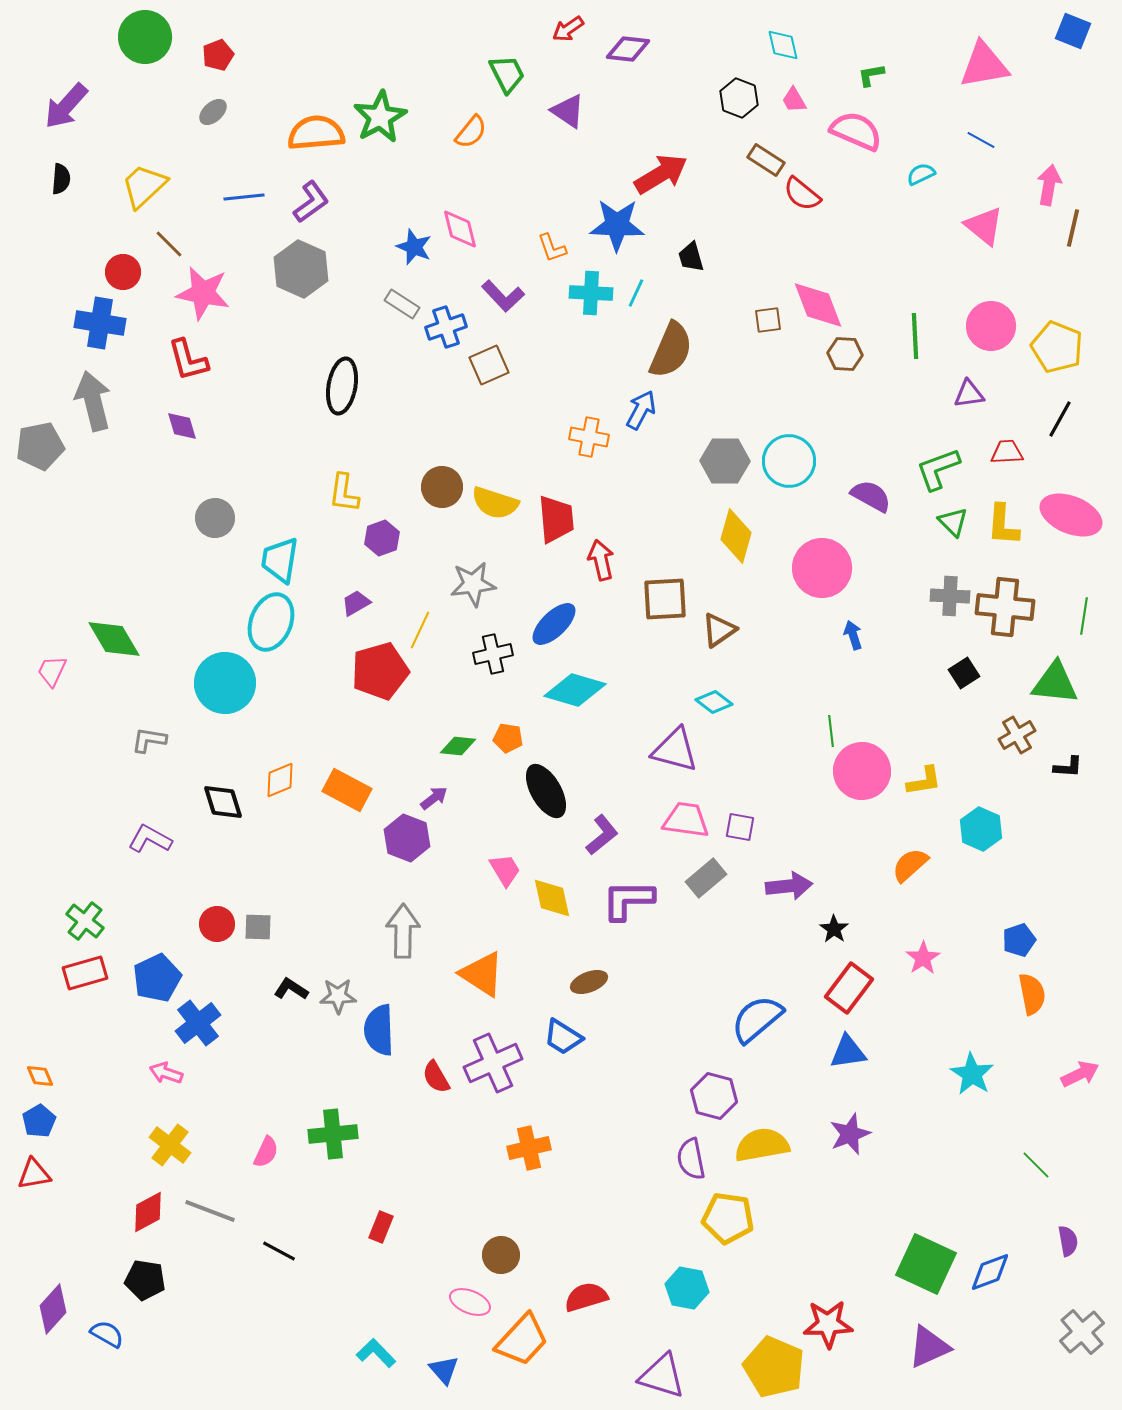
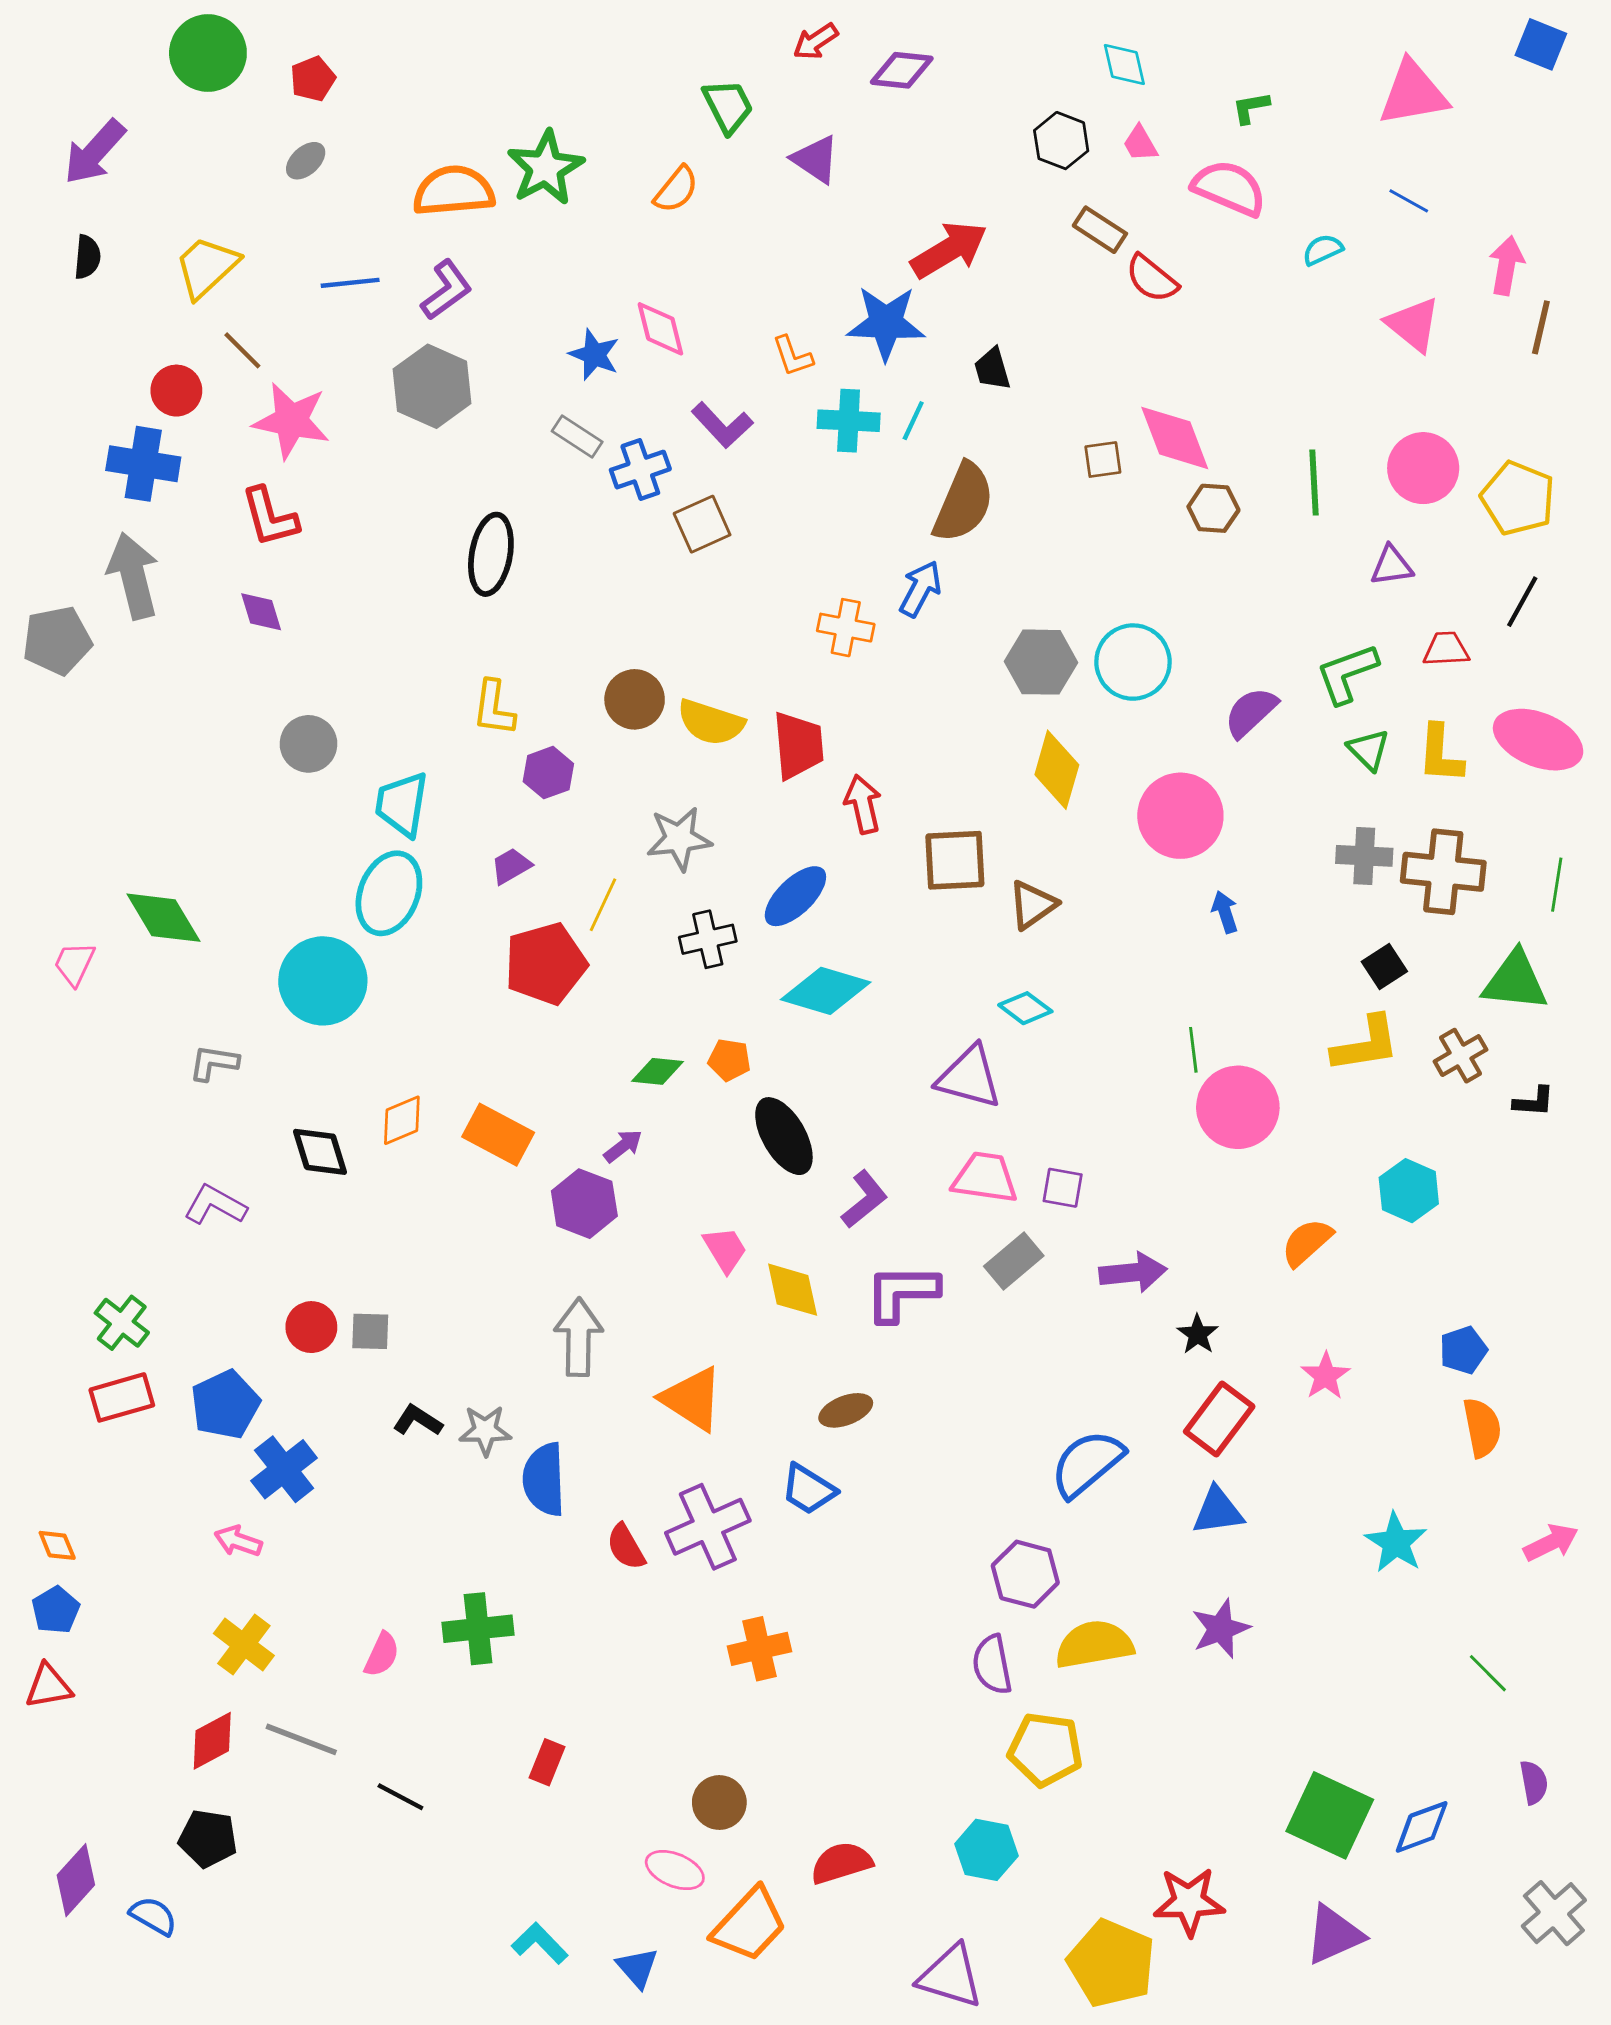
purple semicircle: (871, 496) -> (1251, 712), turned -72
yellow L-shape: (924, 781) -> (1366, 1044), moved, size x1.4

